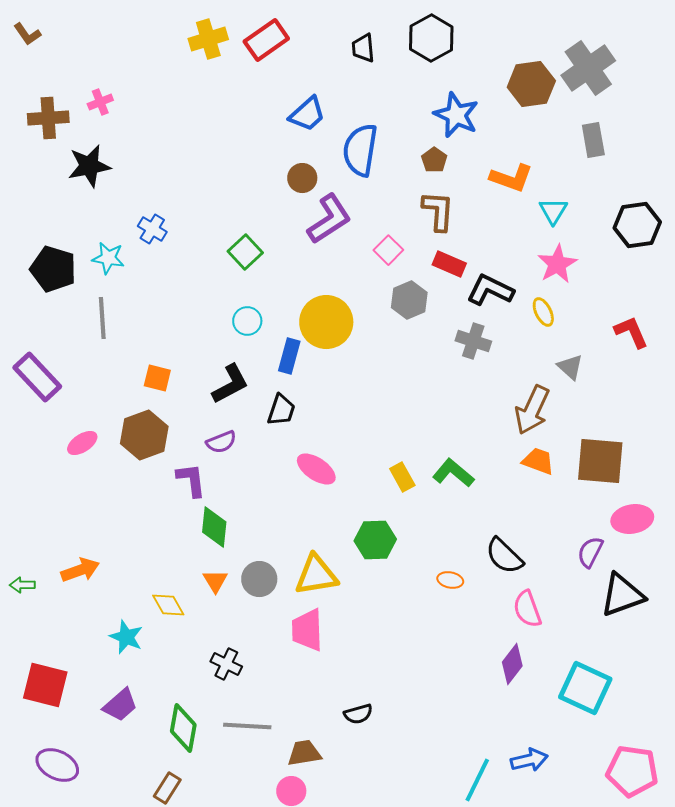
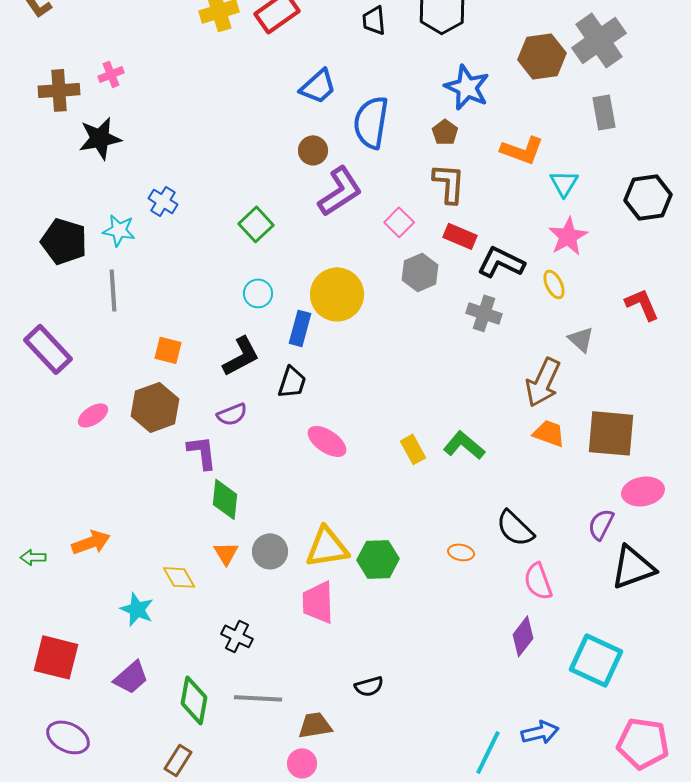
green hexagon: (375, 540) -> (378, 559), moved

